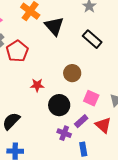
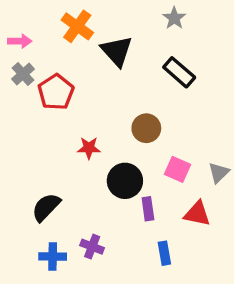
purple rectangle: (81, 121) -> (148, 209), moved, turned -56
red triangle: (103, 125) -> (197, 214), turned -30
purple cross: (64, 133) -> (92, 247), moved

